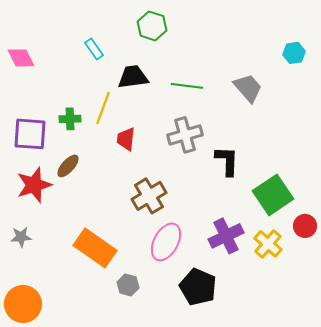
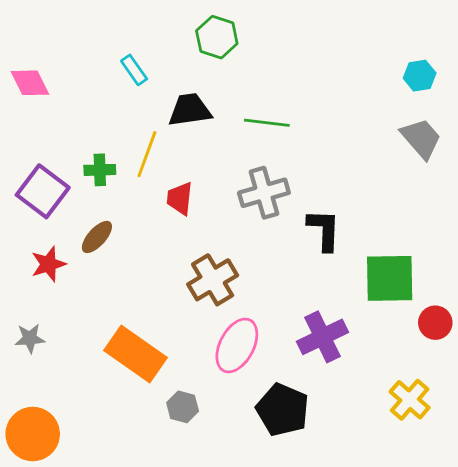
gray trapezoid: (248, 88) -> (421, 138), moved
purple square: (30, 134) -> (43, 191), turned 33
red star: (34, 185) -> (48, 264), size x0.7
green square: (273, 195) -> (390, 278), turned 33
yellow cross: (268, 244) -> (410, 400), moved

